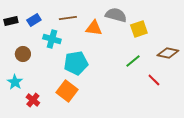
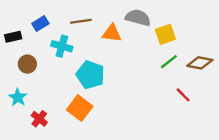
black rectangle: (11, 21) -> (13, 37), moved
green line: (133, 61) -> (169, 62), moved
cyan pentagon: (76, 63) -> (90, 75), turned 30

